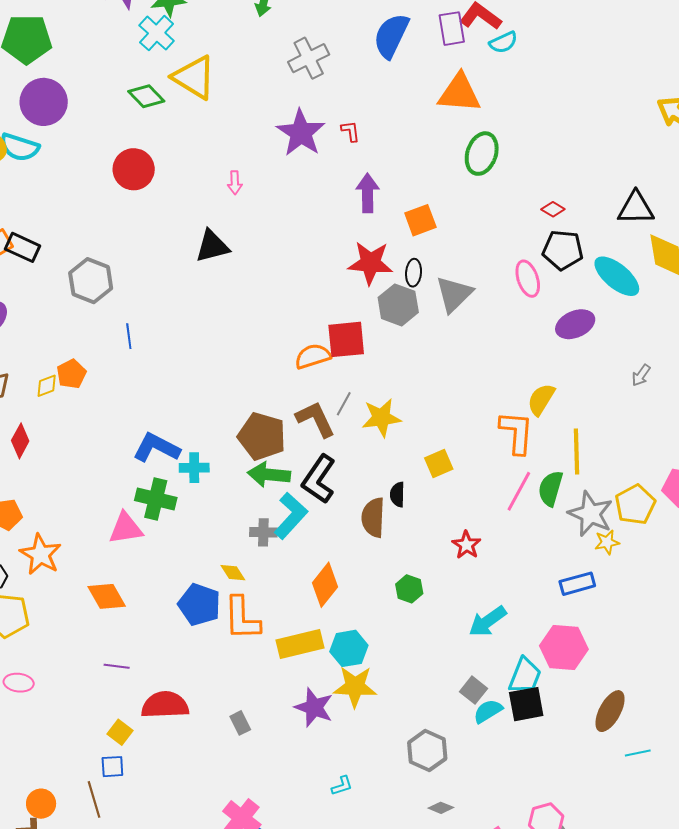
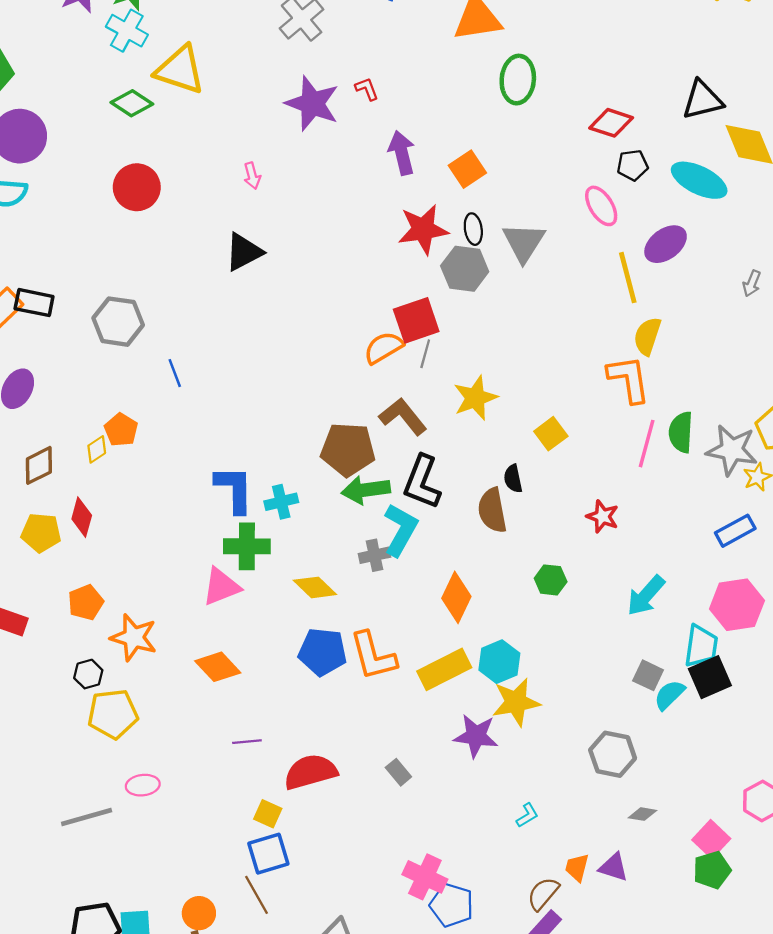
red diamond: (553, 209) -> (611, 123), size x1.6
black pentagon: (563, 250) -> (633, 165), size x0.7
gray line: (344, 404) -> (425, 354), moved
blue L-shape: (156, 448) -> (234, 489), turned 75
yellow line: (577, 451) -> (628, 278), moved
yellow diamond: (233, 573) -> (315, 587), moved, size x1.4
blue square: (112, 767) -> (268, 854), size x1.5

